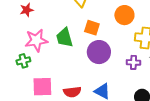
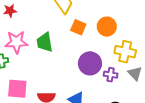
orange square: (92, 28) -> (78, 27), moved
purple circle: (99, 52) -> (90, 63), moved

